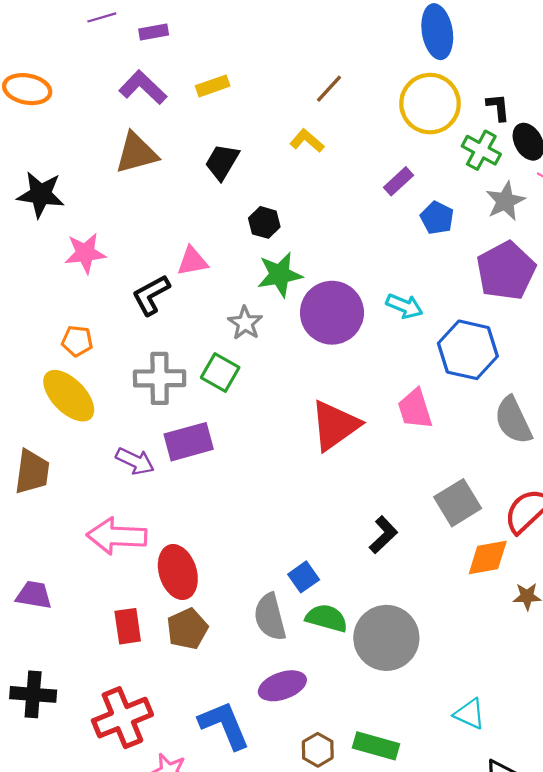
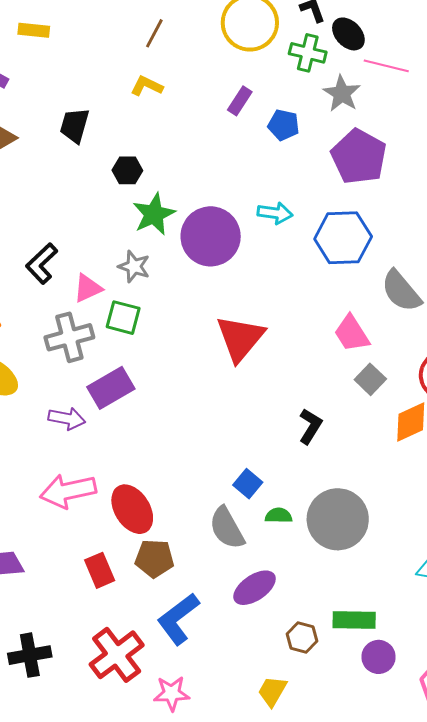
yellow rectangle: (213, 86) -> (34, 30), moved, turned 40
pink triangle: (192, 261) -> (88, 288), moved
pink trapezoid: (415, 409) -> (352, 333), moved
gray square: (458, 503) -> (370, 379), size x0.7
green semicircle: (327, 618) -> (279, 516), size x0.7
brown pentagon: (187, 629) -> (154, 559), turned -30
blue L-shape: (224, 725) -> (178, 619), moved, turned -90

